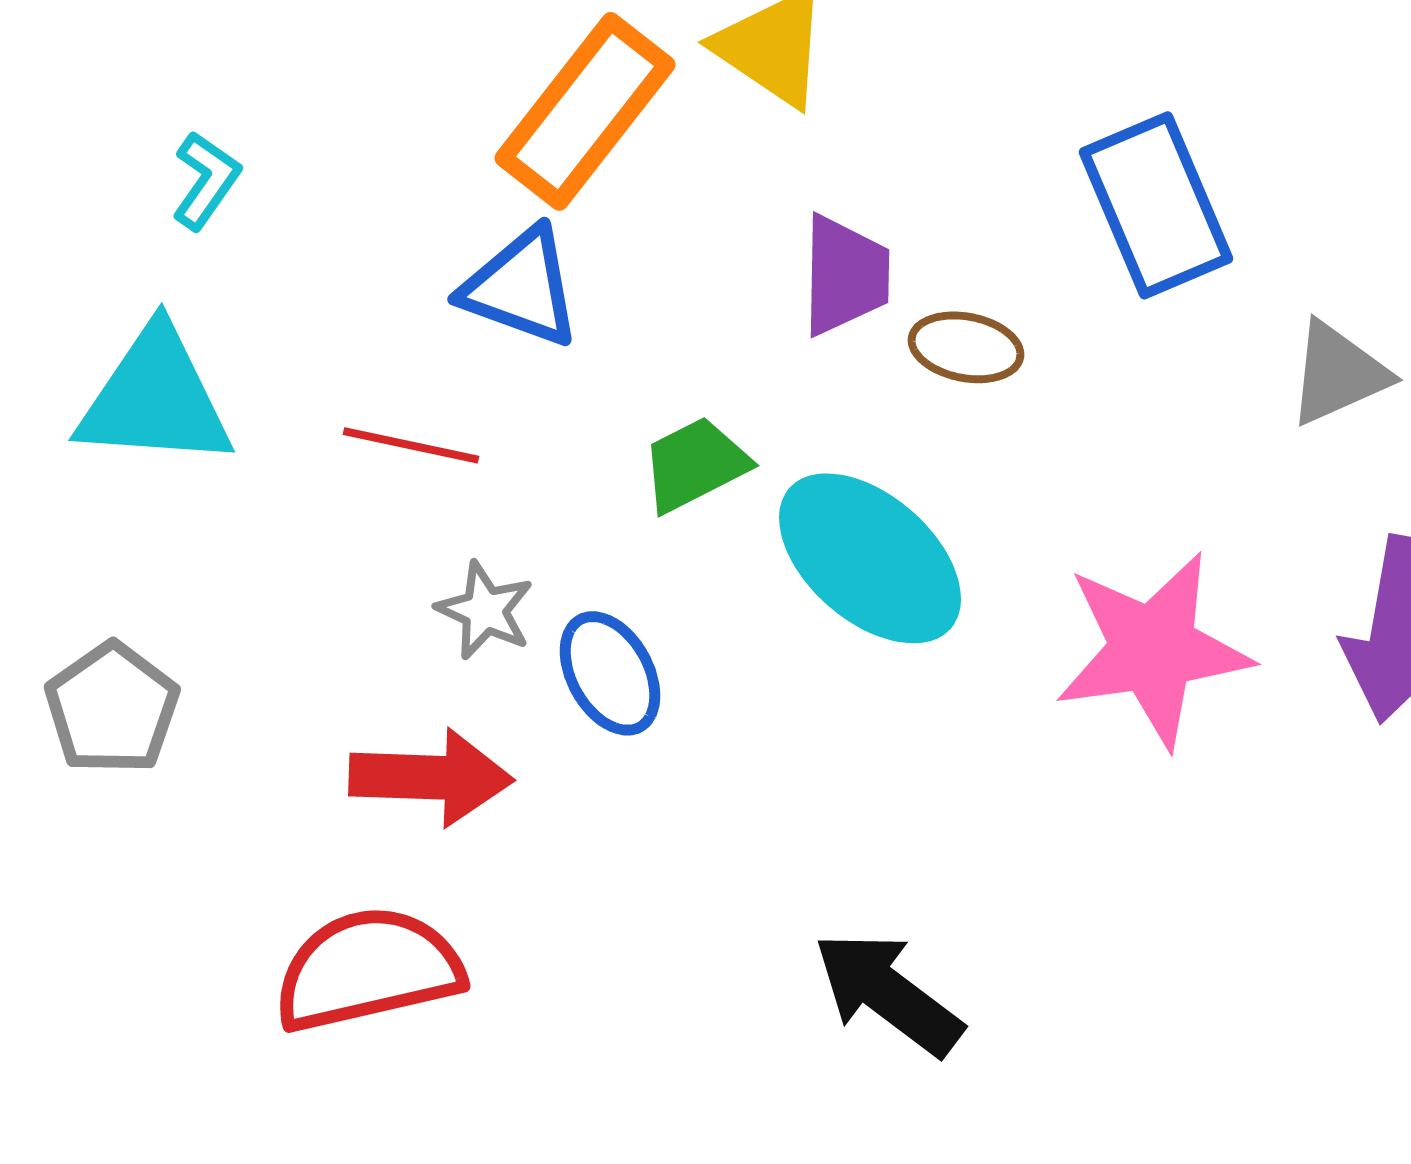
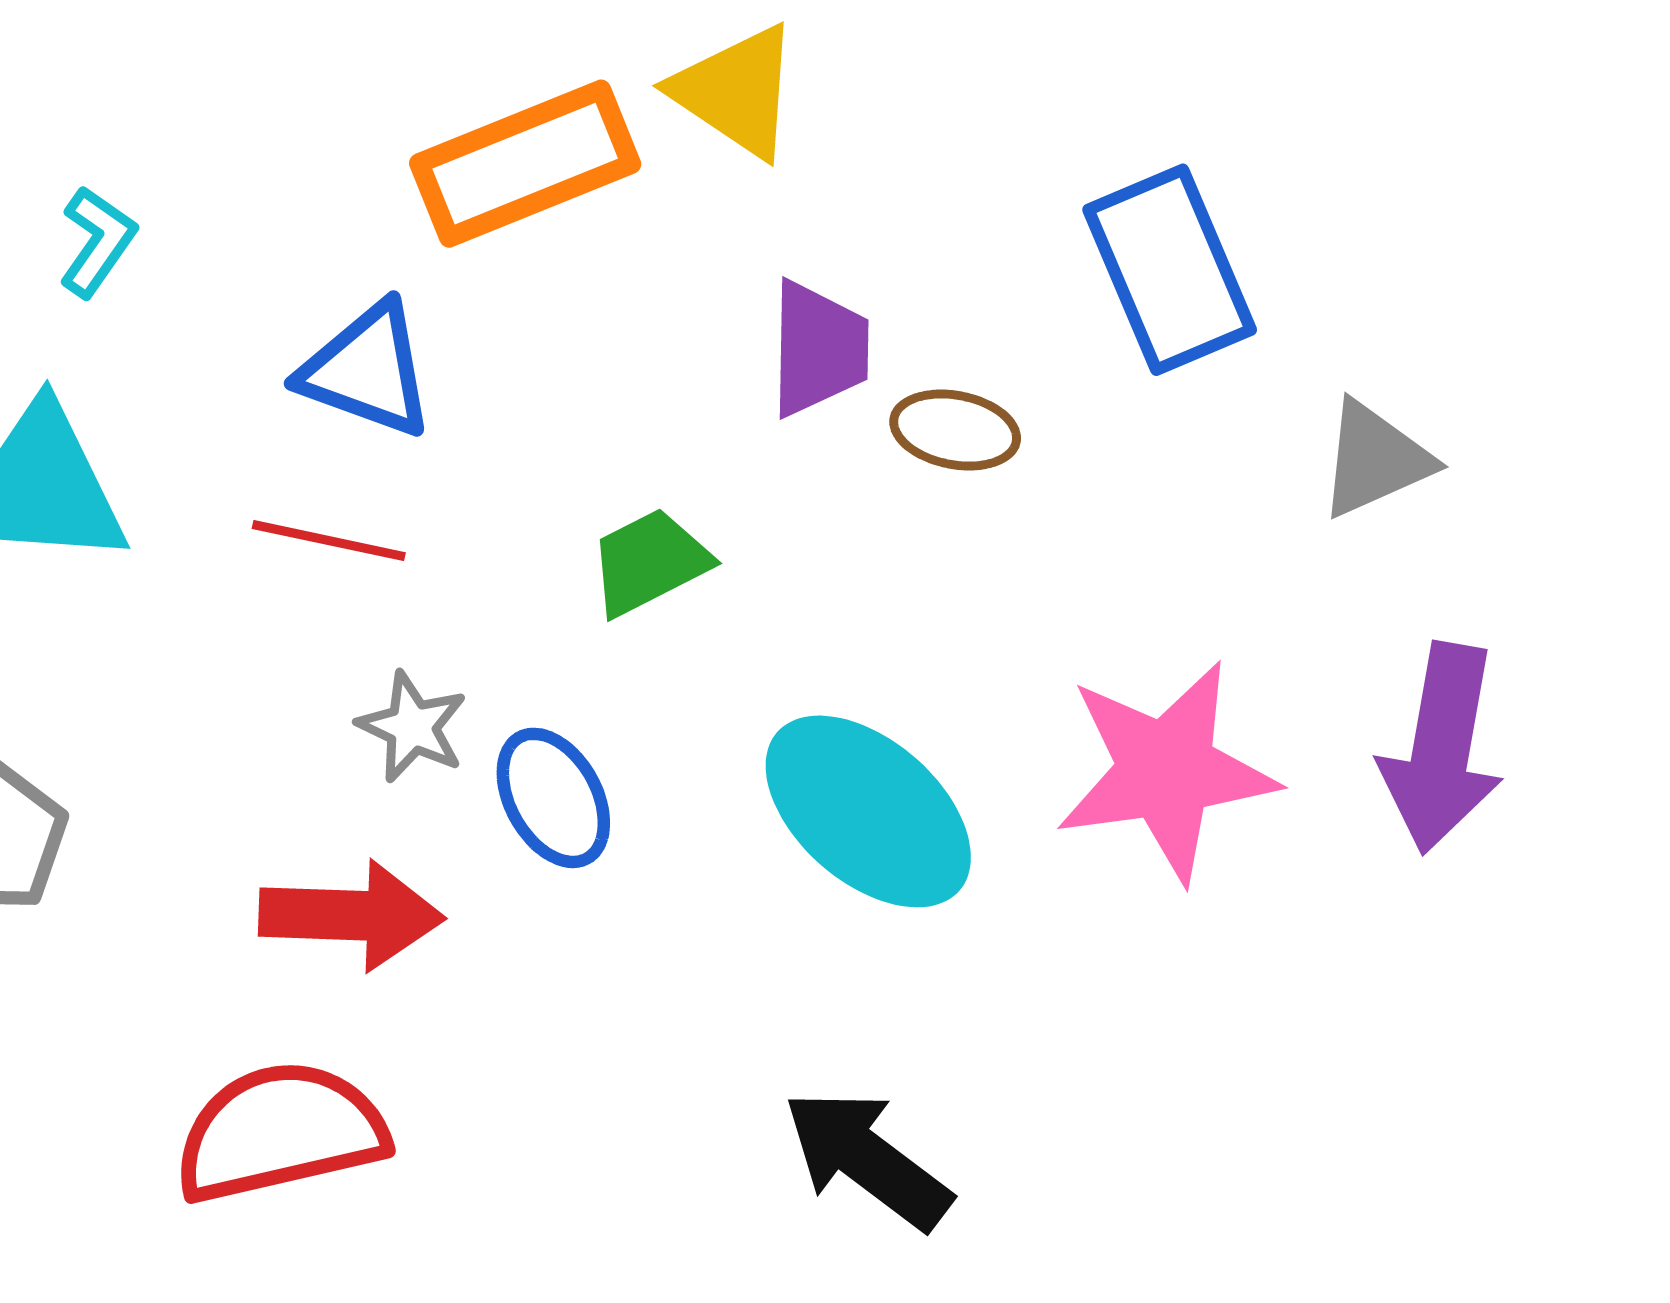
orange rectangle: (585, 111) -> (525, 164), turned 30
blue triangle: (521, 287) -> (367, 370), moved
cyan ellipse: (870, 558) -> (868, 811), moved

